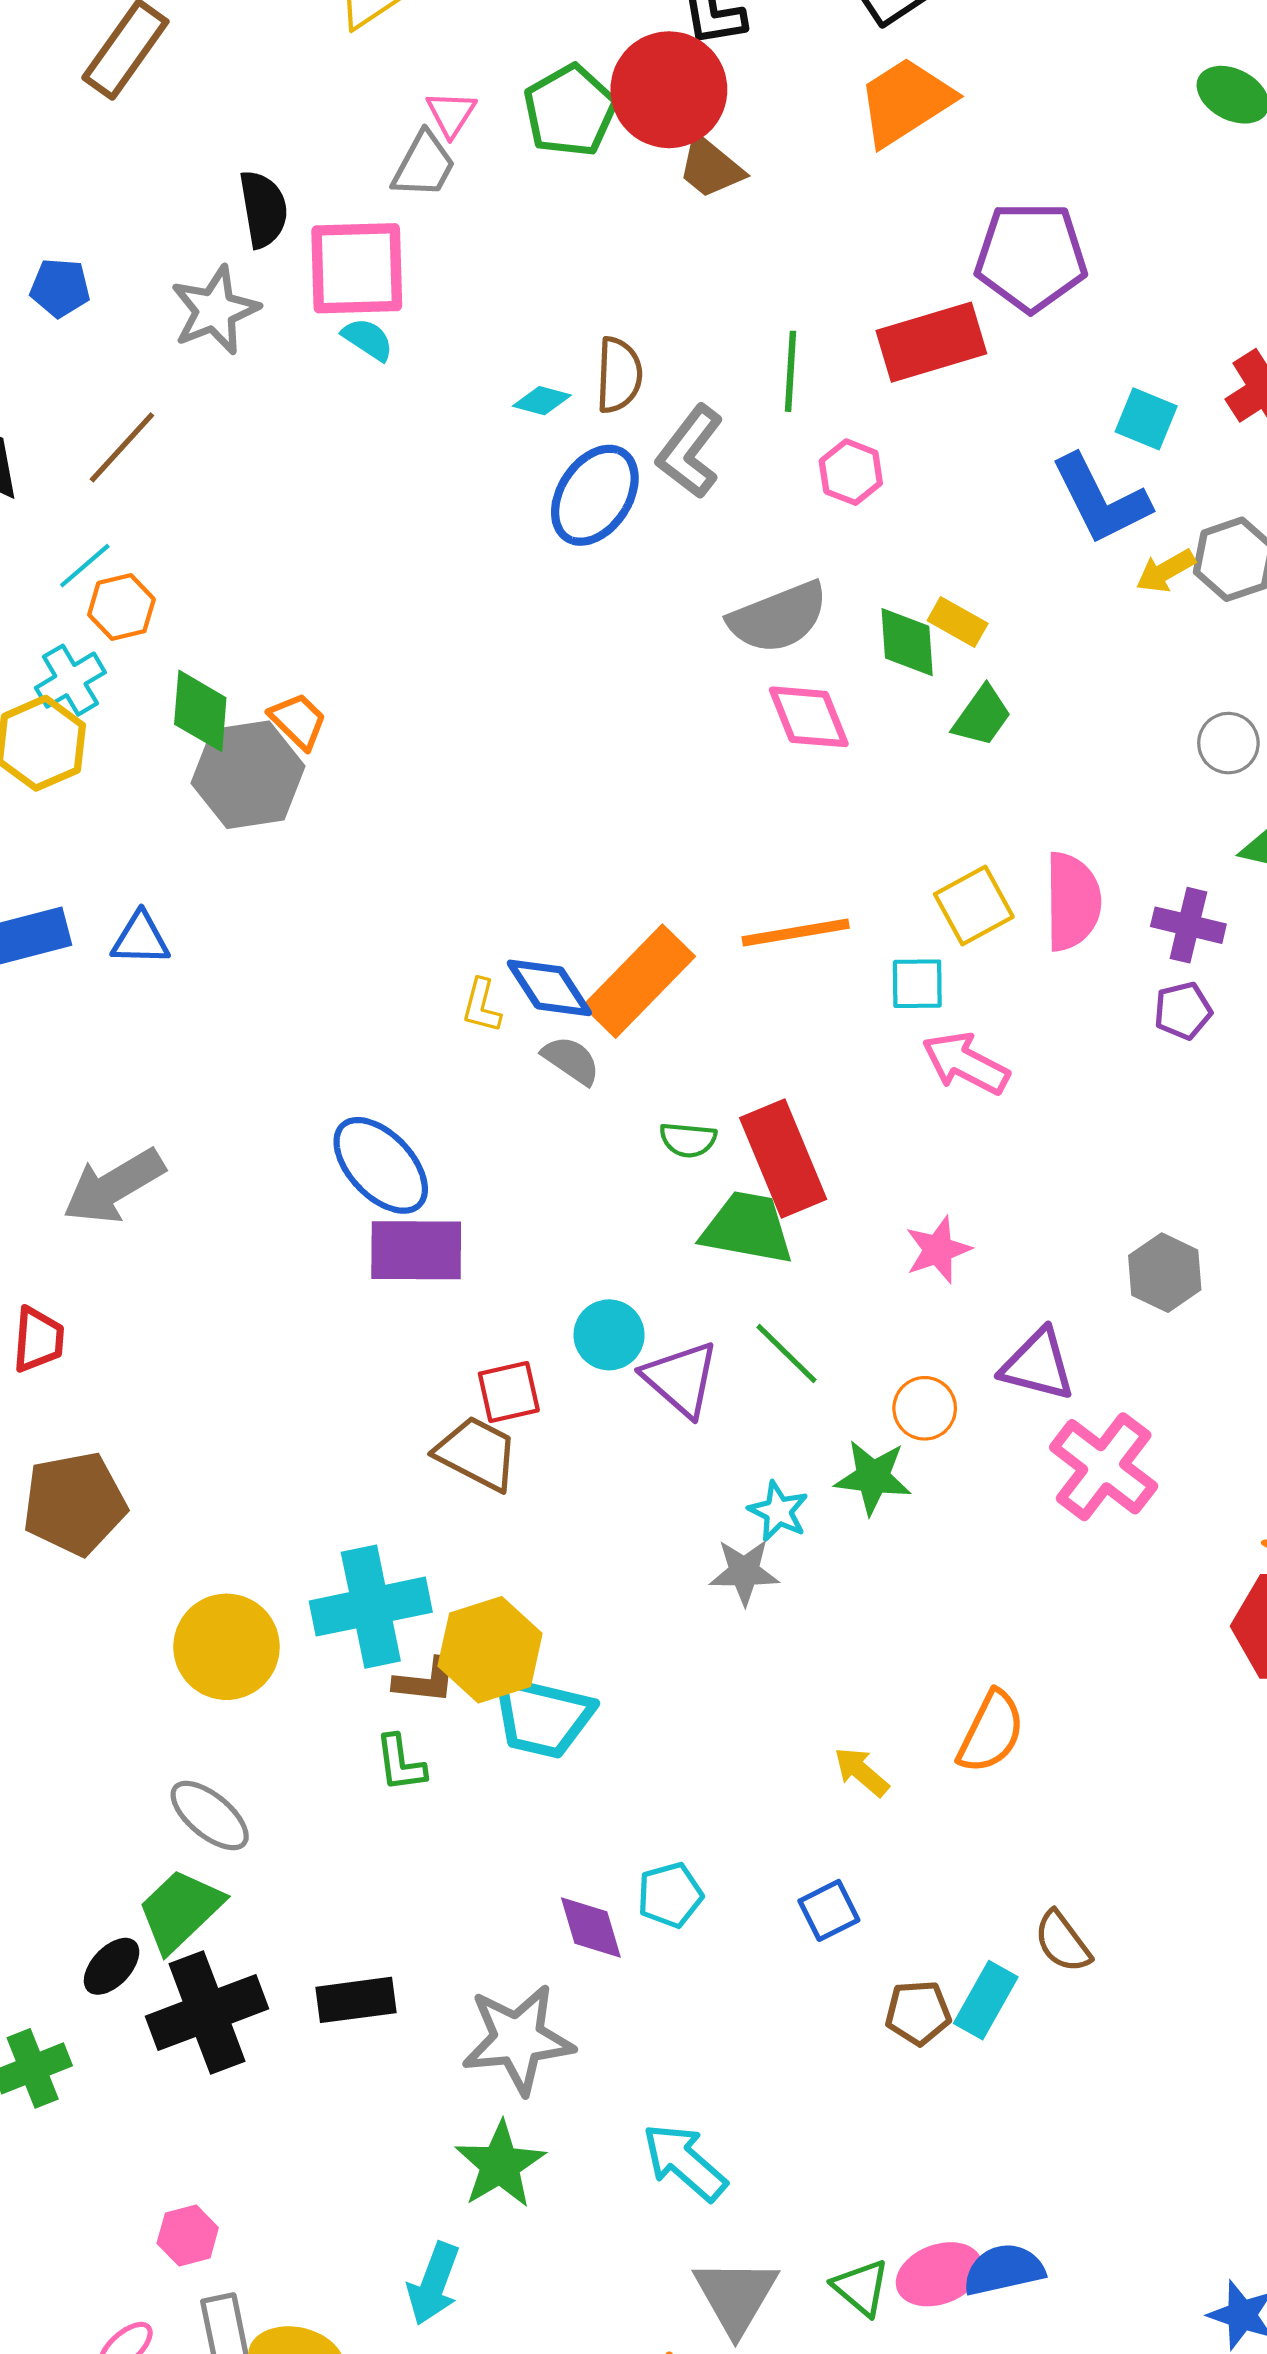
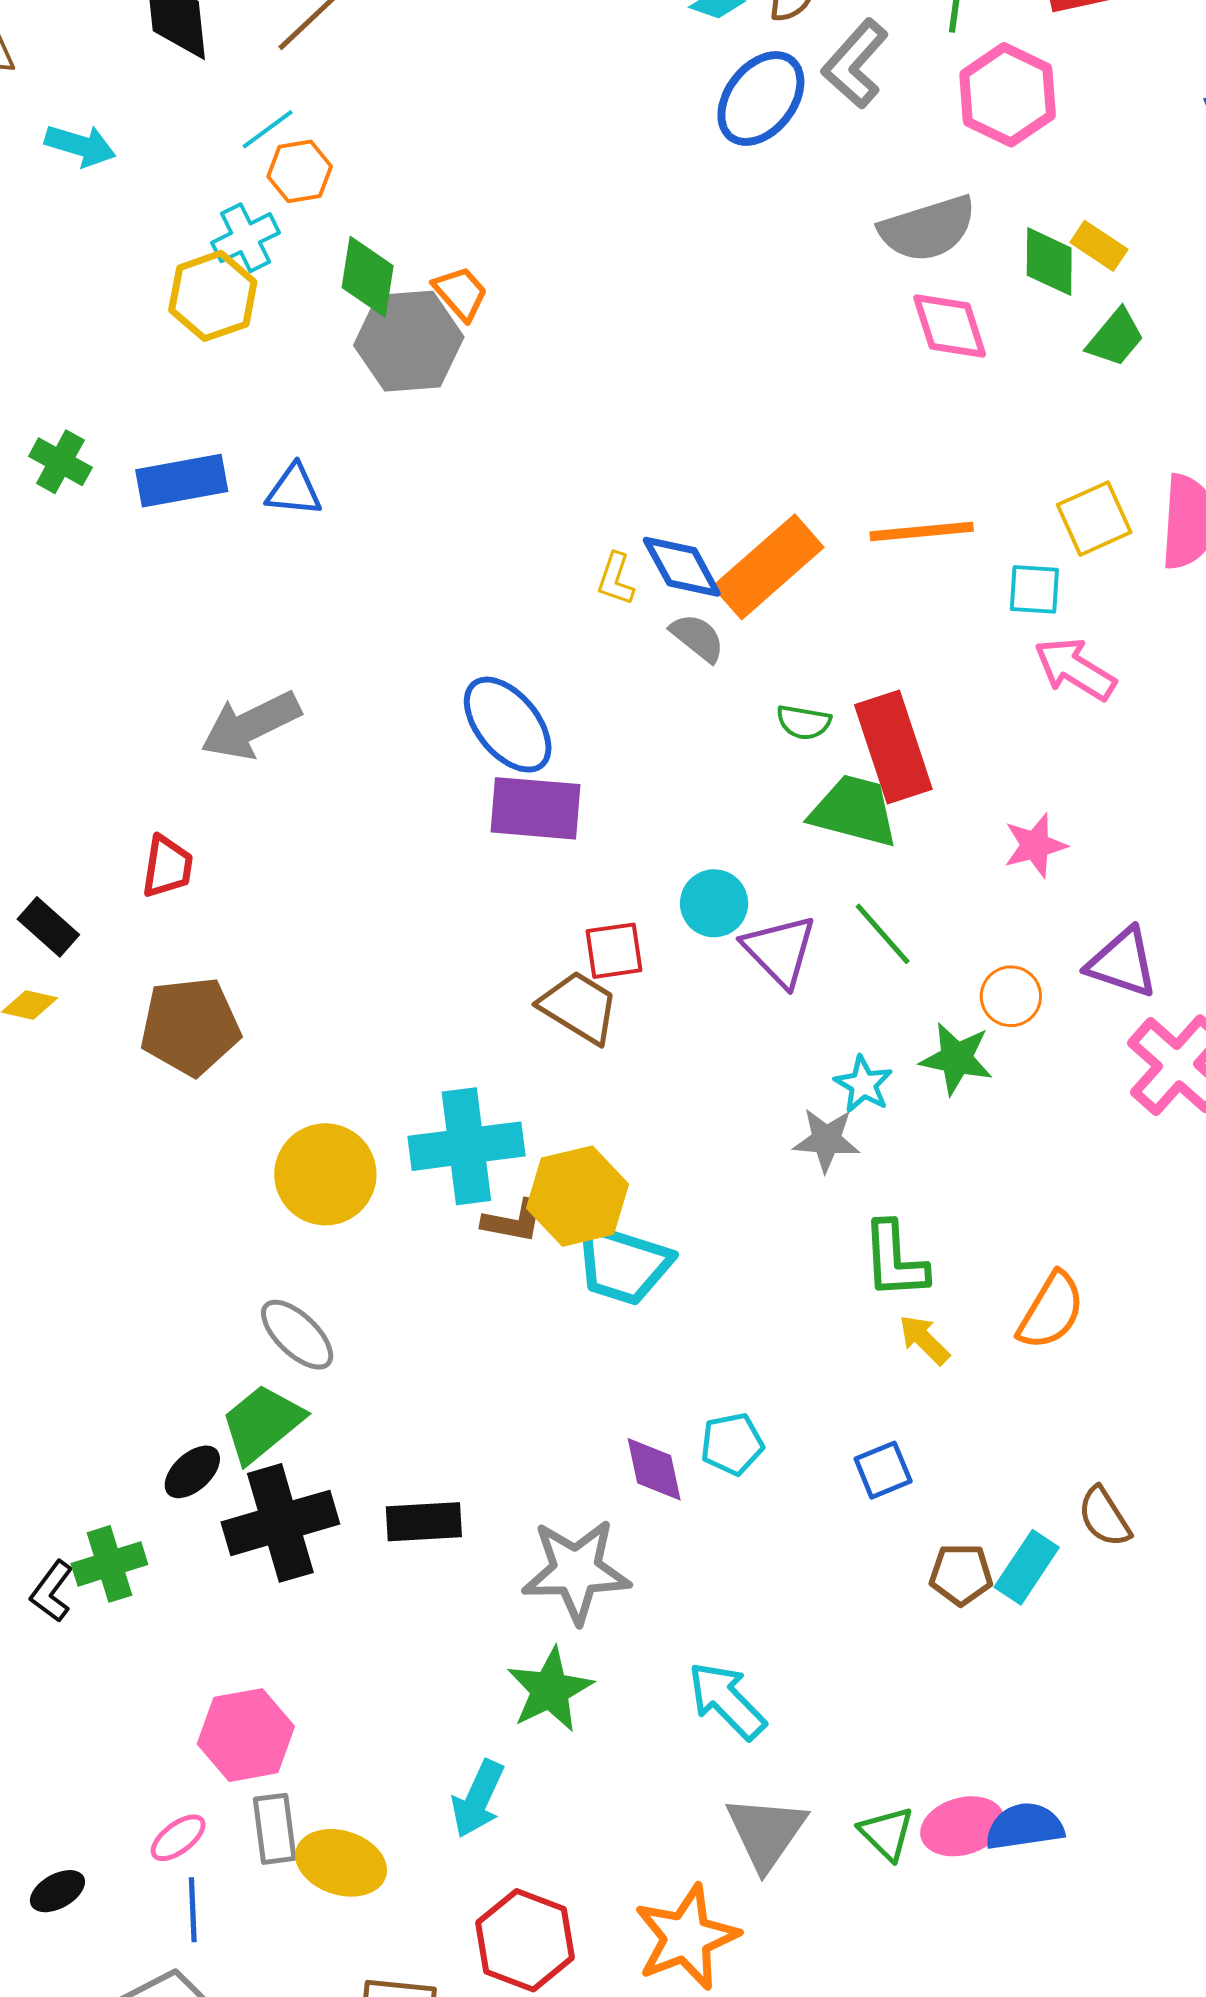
pink hexagon: (851, 472) -> (1008, 95), size x1.6
green L-shape: (400, 1763) -> (895, 1260), moved, size x1.4
pink hexagon: (188, 2235) -> (246, 1735), size x1.6

